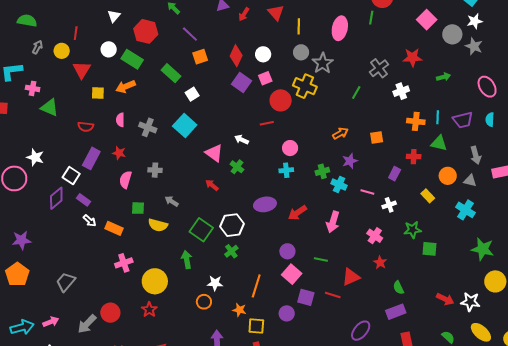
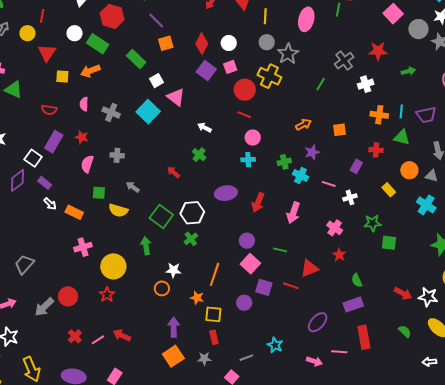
red line: (267, 123) -> (244, 115), moved, turned 32
pink triangle: (214, 153) -> (176, 97), moved
red arrow: (297, 213) -> (258, 202), turned -36

